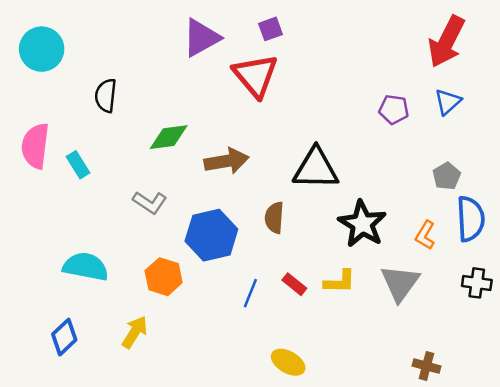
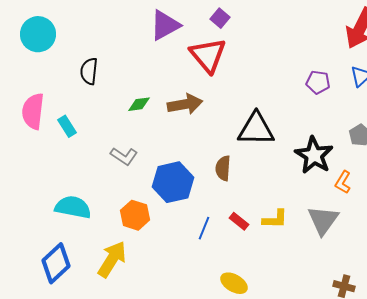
purple square: (271, 29) -> (220, 18), turned -30
green diamond: (169, 137) -> (139, 104), size x0.7
brown arrow: (226, 161) -> (185, 104), moved
black star: (362, 224) -> (314, 155), moved
yellow arrow: (135, 332) -> (112, 259), size x1.4
blue diamond: (64, 337) -> (56, 263), size x1.4

